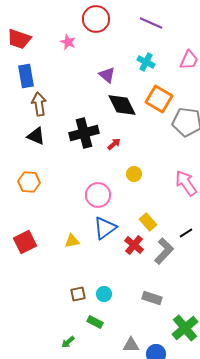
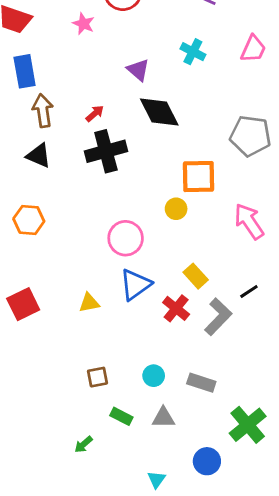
orange square: (159, 99) -> (199, 177), moved, turned -32
red arrow: (114, 144) -> (95, 113), moved
cyan circle: (104, 294) -> (154, 376), moved
gray triangle: (131, 345) -> (163, 418), moved

